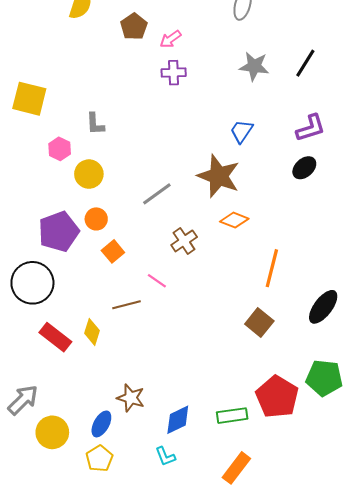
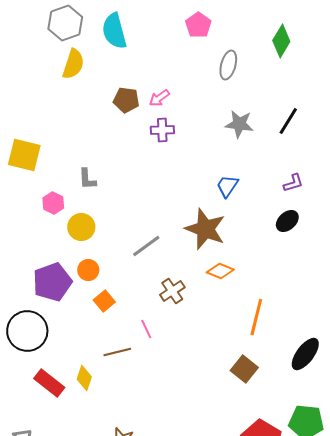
brown pentagon: (134, 27) -> (126, 100), moved, turned -30
purple L-shape: (311, 128) -> (293, 183), size x0.7
pink line: (157, 281) -> (146, 329), turned 30

